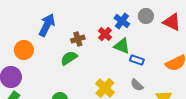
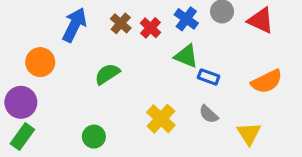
red cross: (105, 34) -> (150, 28), moved
brown cross: (78, 39) -> (121, 23), moved, turned -32

